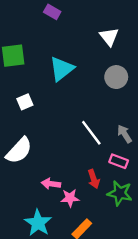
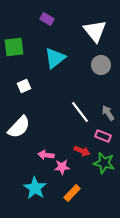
purple rectangle: (52, 12) -> (47, 19), moved
white triangle: (109, 37) -> (95, 31), size x1.4
red arrow: (94, 179) -> (82, 151), turned -49

